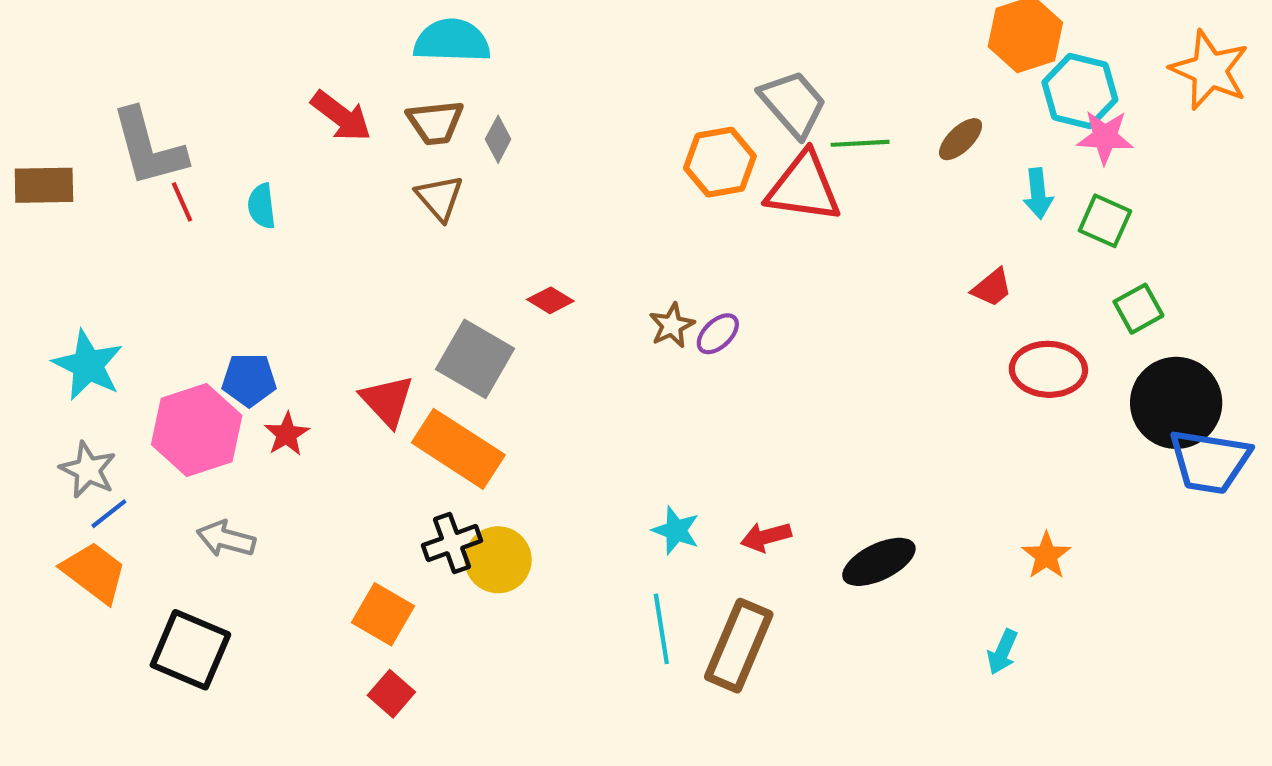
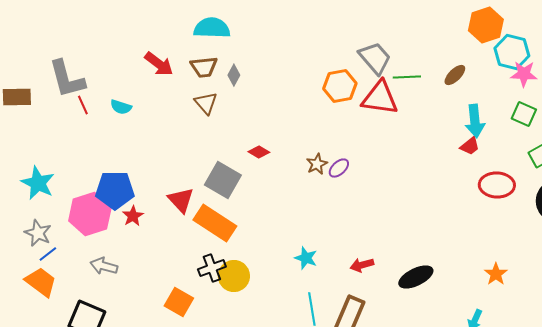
cyan arrow: (1038, 194) -> (475, 121), moved, size x1.4
cyan semicircle: (262, 206) -> (121, 107), turned -65
blue pentagon: (249, 380) -> (115, 190), size x1.5
cyan star: (676, 530) -> (306, 258), moved

